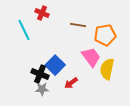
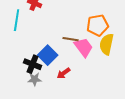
brown line: (78, 25) -> (71, 39), moved
cyan line: (24, 30) -> (17, 20), turned 35
yellow semicircle: (107, 69) -> (107, 44), moved

